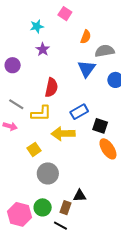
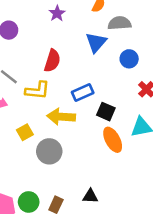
purple star: (43, 49) -> (57, 13), moved
gray circle: (48, 173) -> (49, 151), moved
black triangle: (80, 196) -> (90, 196), moved

